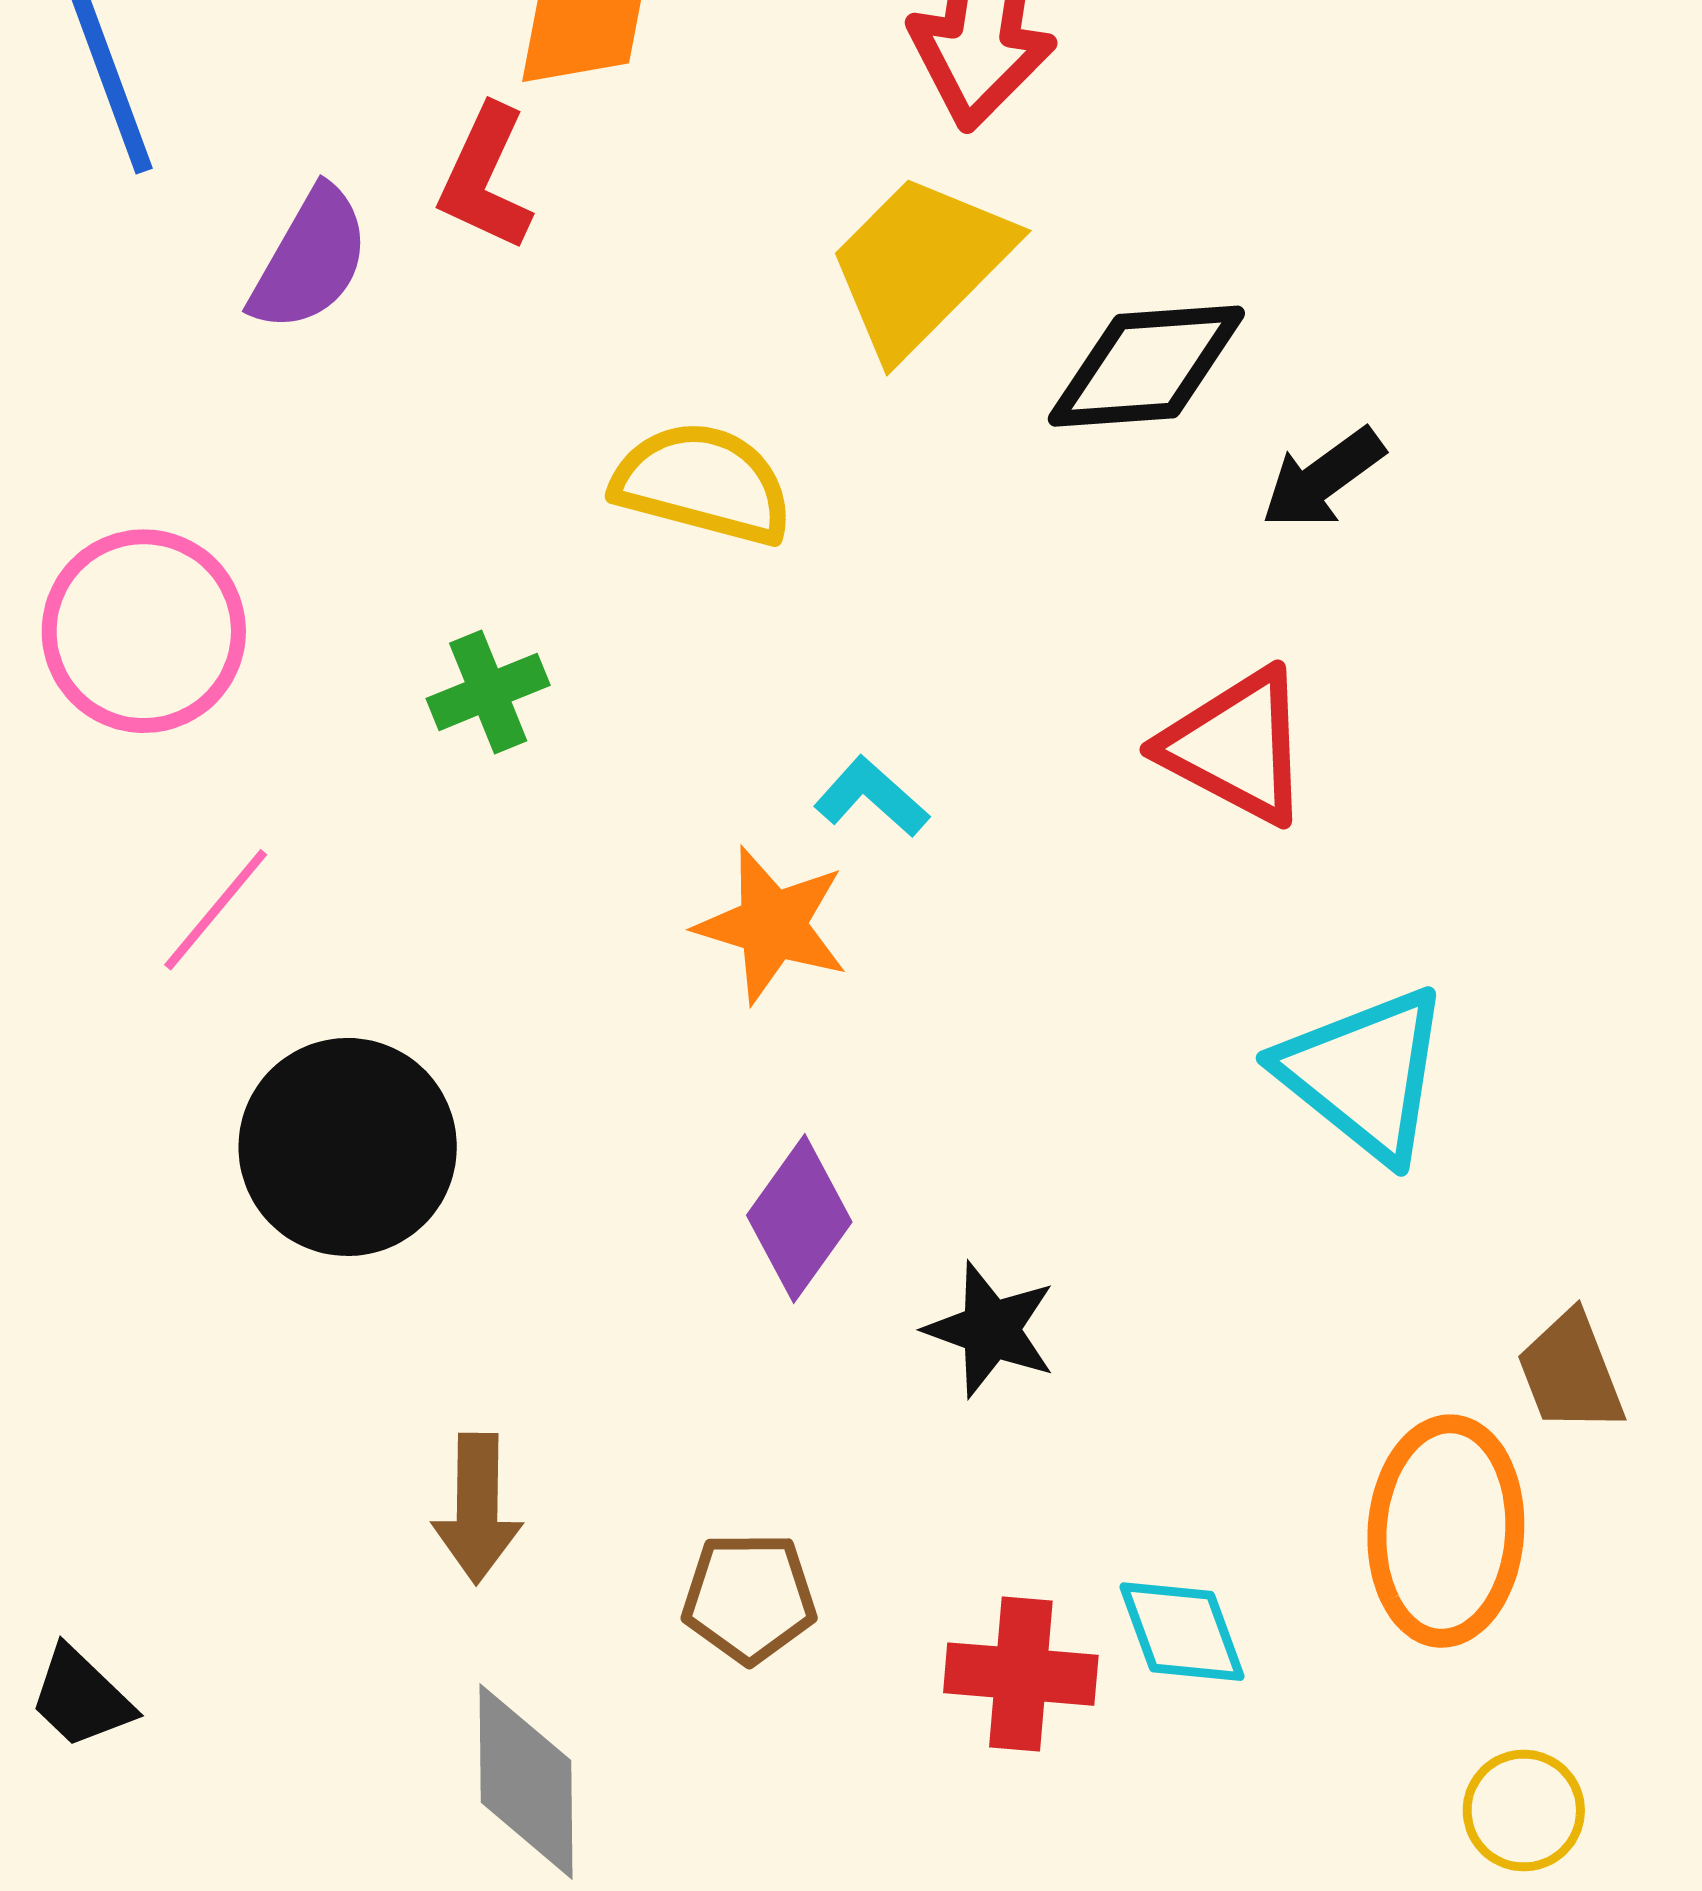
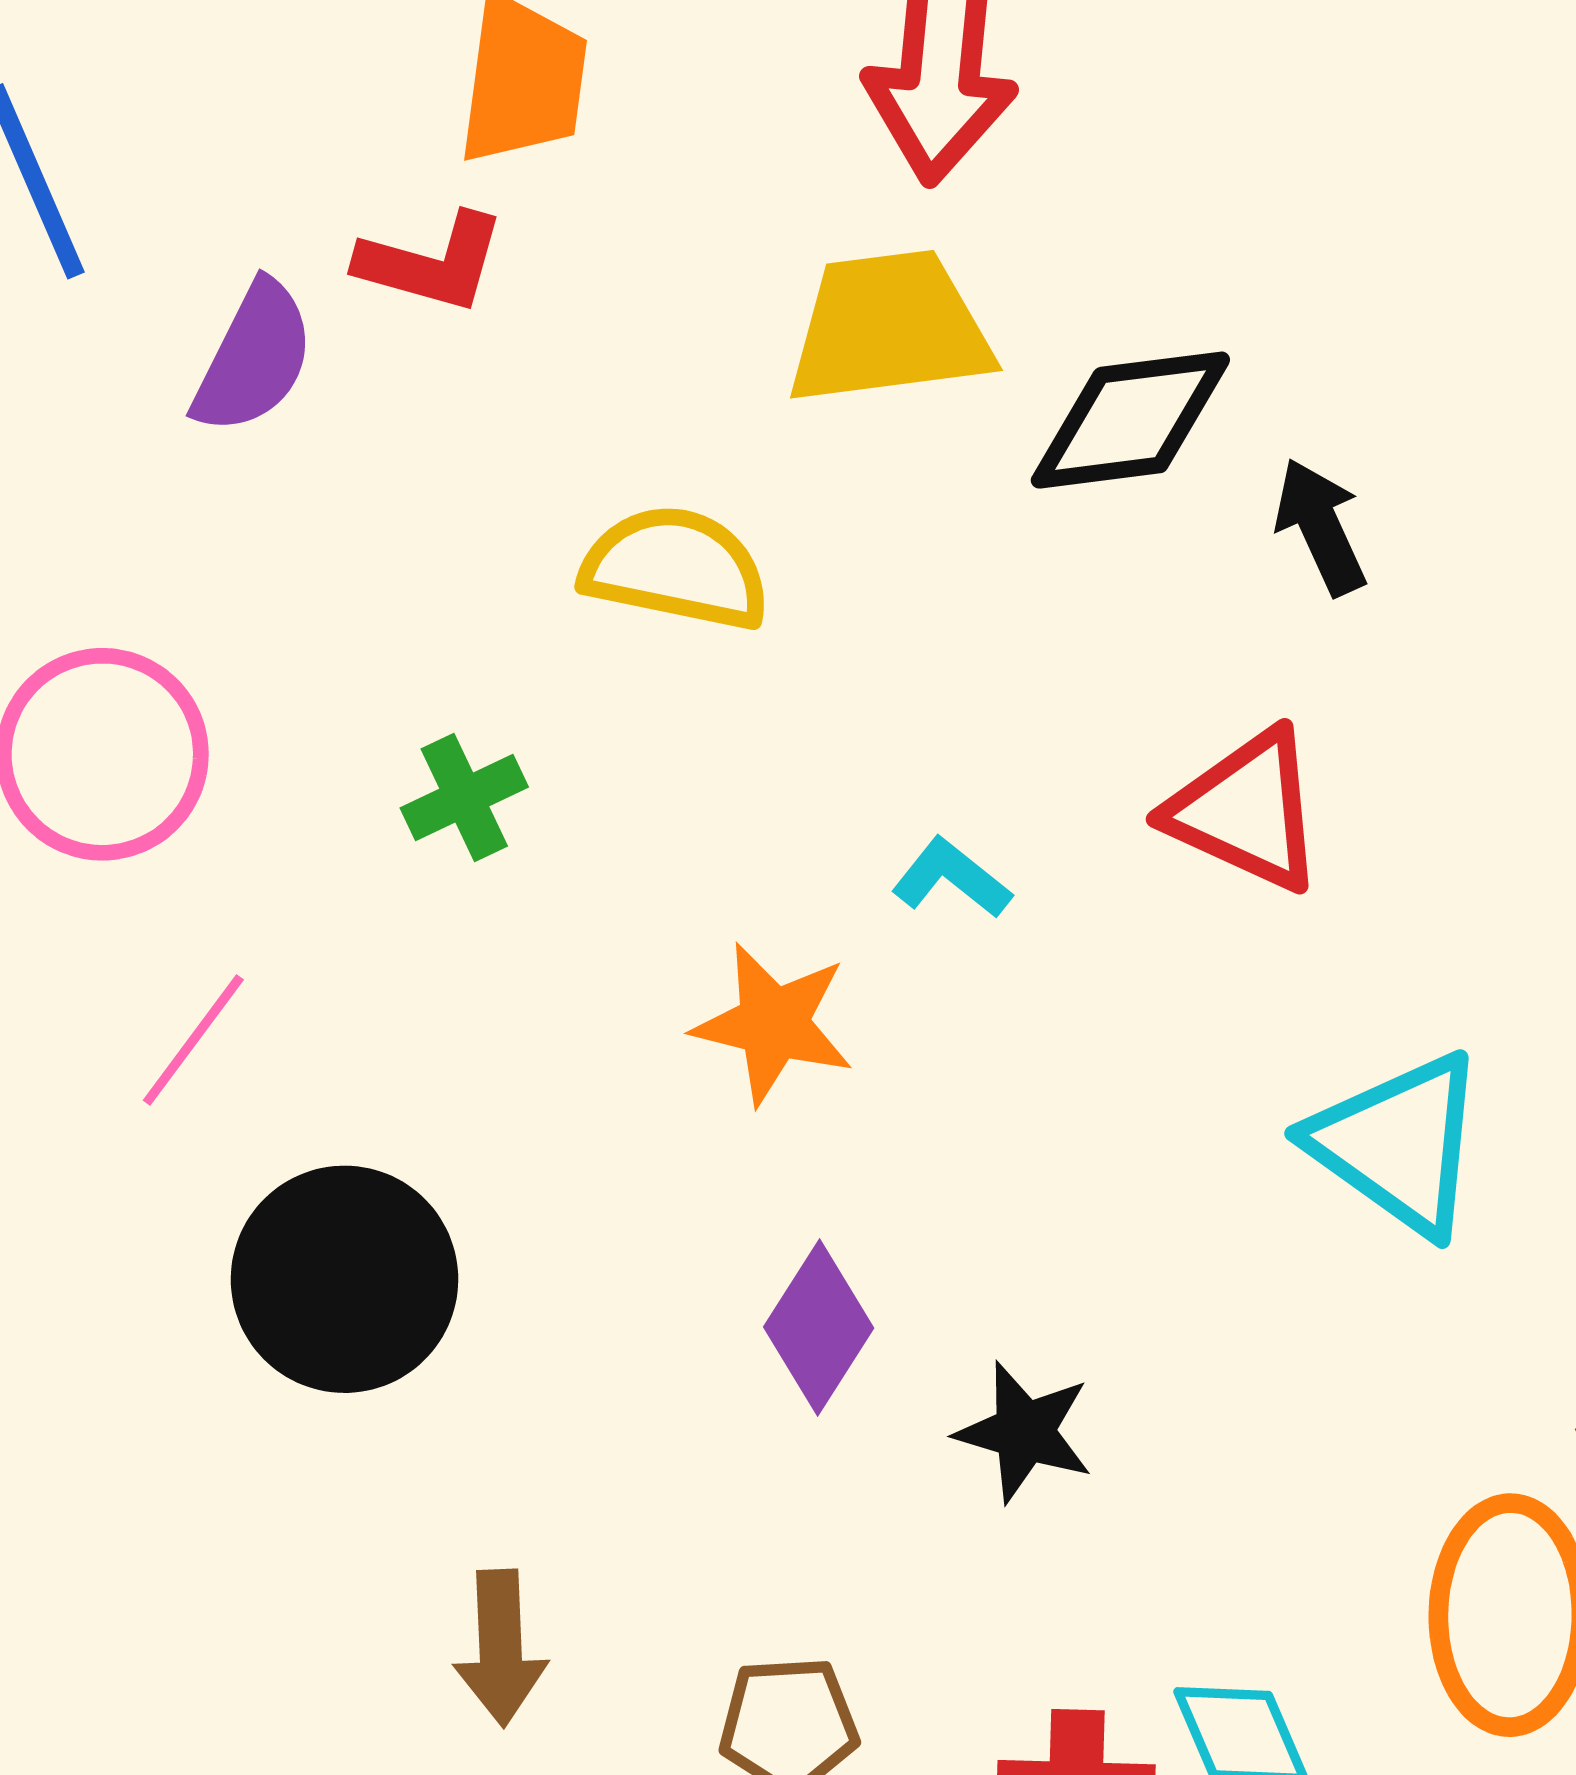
red L-shape: (485, 178) -> (431, 263), turned -96
yellow trapezoid: (920, 265) -> (889, 328), turned 41
black arrow: (1323, 478) -> (1321, 527), turned 105
cyan L-shape: (871, 797) -> (951, 878), moved

